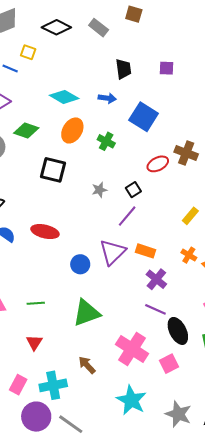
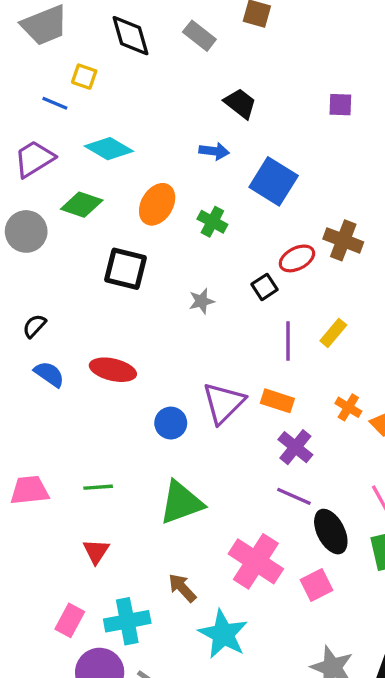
black diamond: (56, 27) -> (131, 36), turned 48
purple square: (166, 68) -> (340, 105), moved
black trapezoid: (123, 69) -> (240, 103), turned -45
cyan diamond: (64, 97) -> (109, 149), moved
black square: (133, 190) -> (265, 287), moved
purple line: (127, 216) -> (288, 341), moved, turned -40
yellow rectangle: (190, 216) -> (333, 333), moved
cyan star: (131, 400) -> (223, 634), moved

